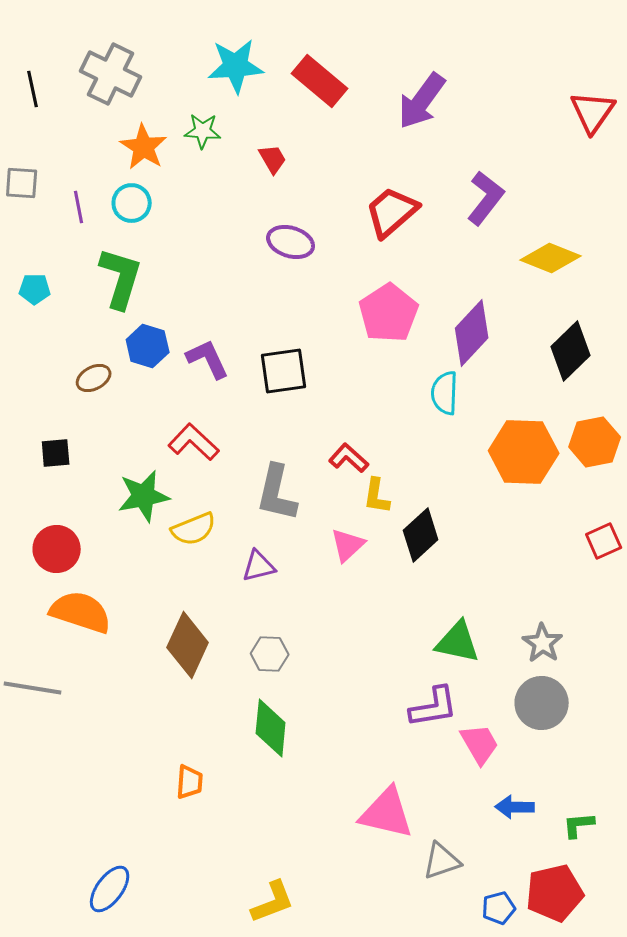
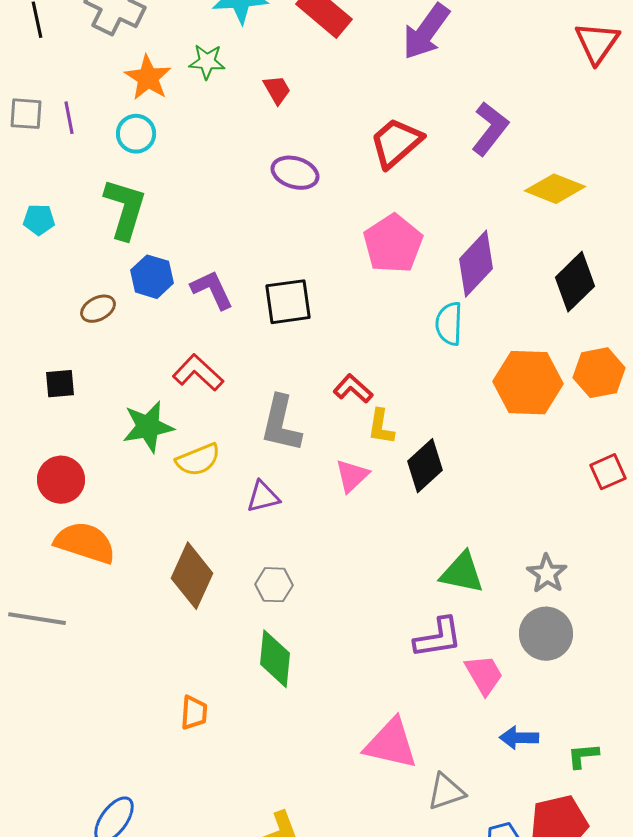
purple line: (79, 207) -> (69, 118), moved

